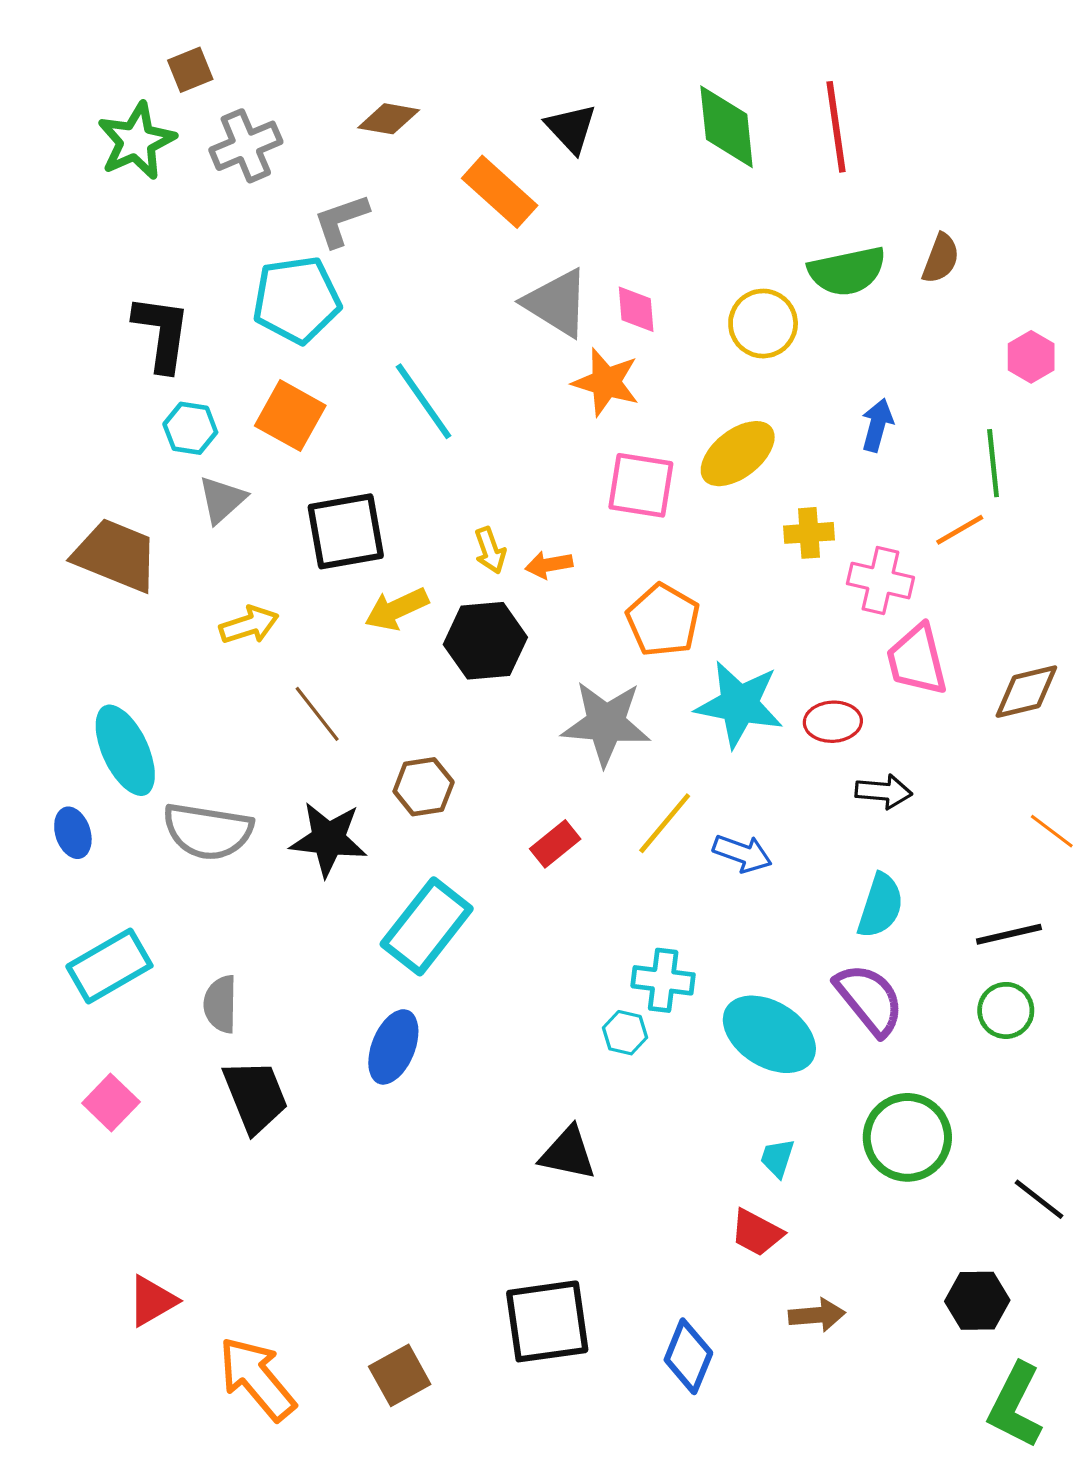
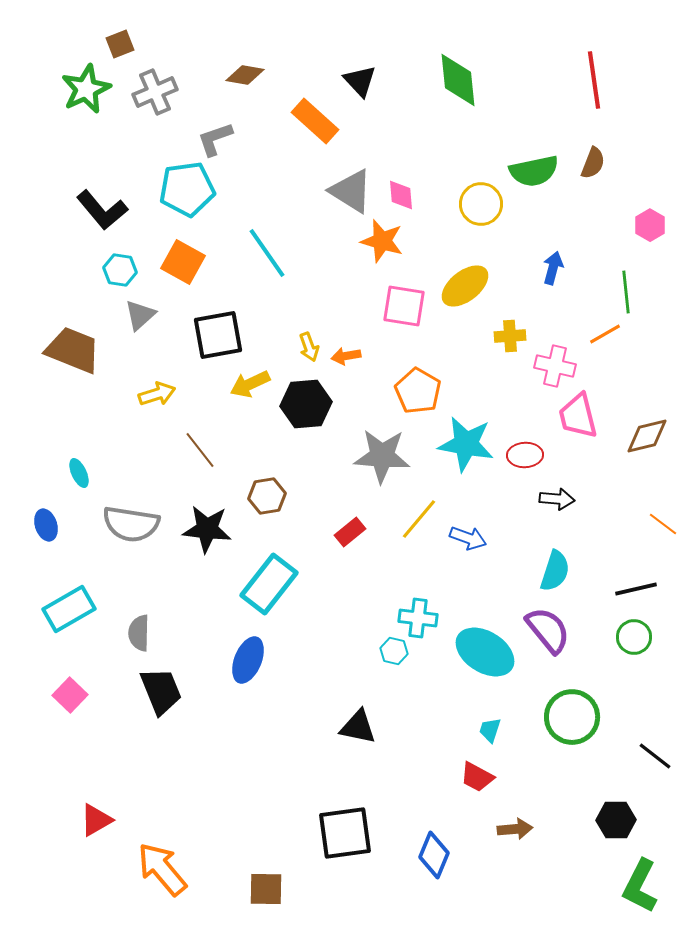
red line: (836, 127) -> (594, 80), moved
black L-shape: (162, 333) -> (102, 210), turned 132
cyan ellipse: (125, 750) -> (79, 473), size x0.5
brown square: (400, 1375) -> (266, 889), moved, turned 30

